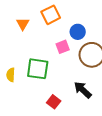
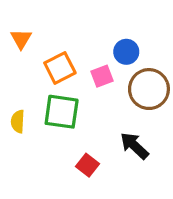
orange square: (51, 15) -> (60, 68), moved
orange triangle: (23, 24) -> (21, 39), moved

